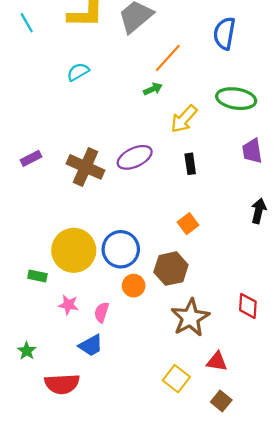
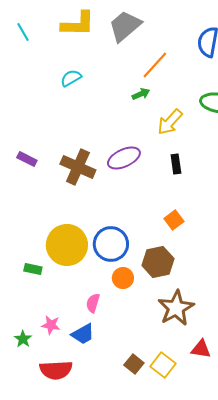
purple rectangle: (31, 158) -> (27, 159), turned 54
pink star: (68, 305) -> (51, 325), moved
brown square: (221, 401) -> (134, 364), moved

